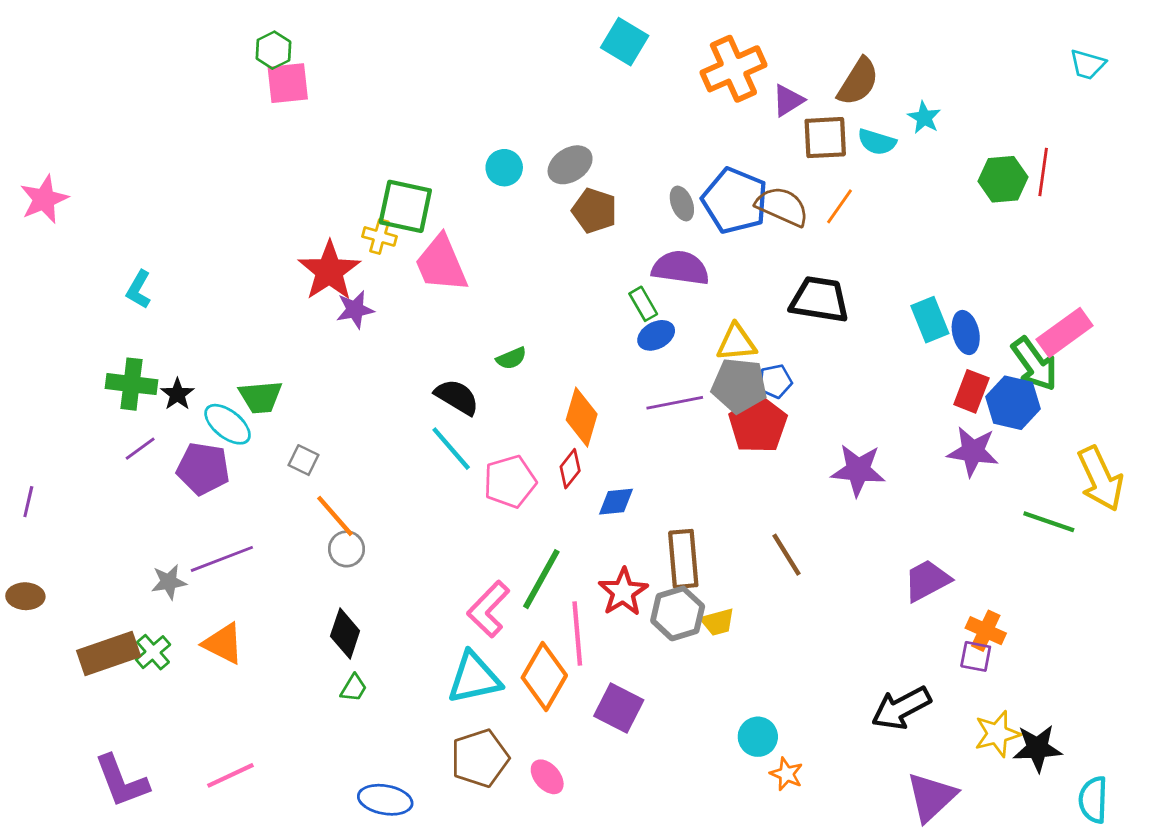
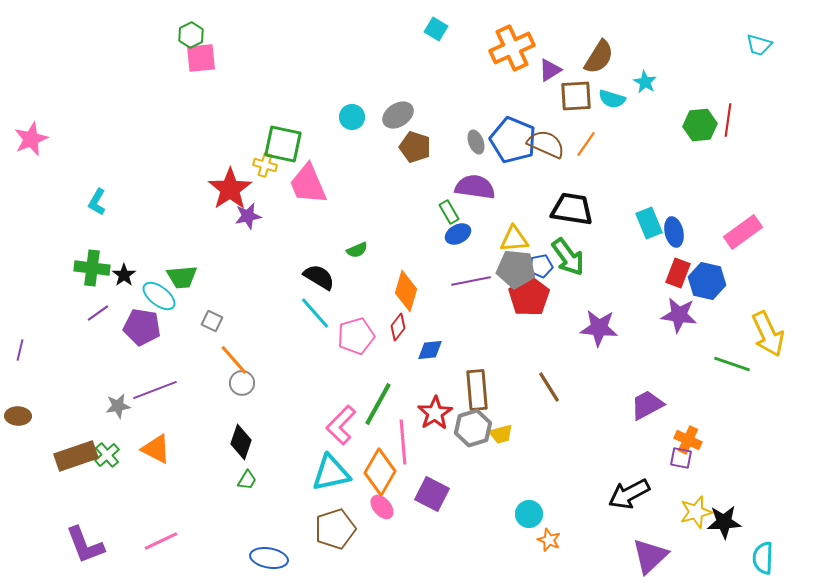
cyan square: (625, 42) -> (436, 29), size x0.7
green arrow: (1034, 364) -> (568, 257), moved
pink ellipse: (547, 777) -> (382, 507), moved

